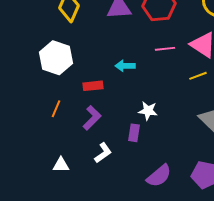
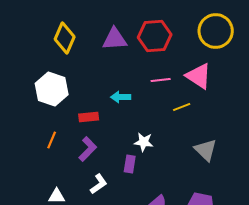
yellow line: (198, 76) -> (182, 107), moved

